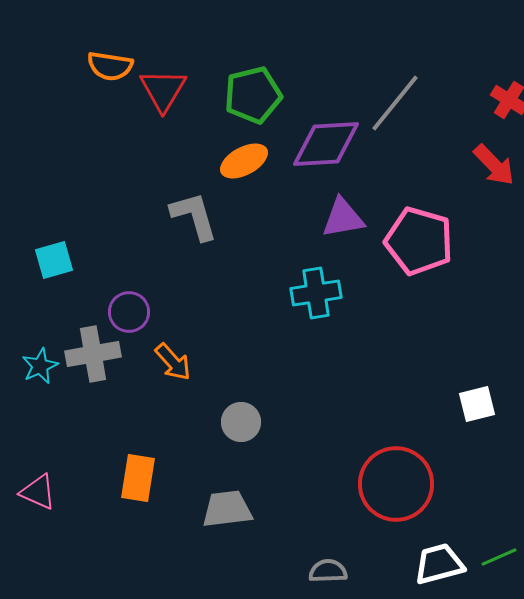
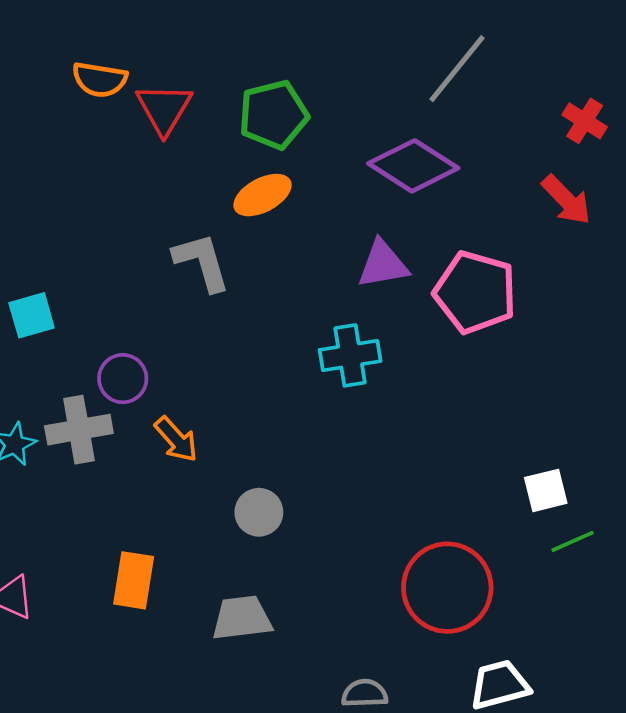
gray line: (395, 103) -> (457, 69), moved
purple diamond: (326, 144) -> (413, 166), moved, turned 36
green line: (499, 557) -> (572, 541), moved

